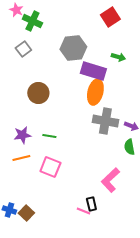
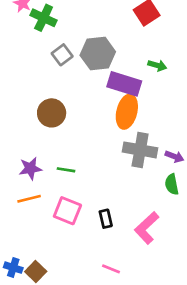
gray square: (23, 49) -> (62, 55), moved
black rectangle: (91, 204) -> (106, 219), moved

